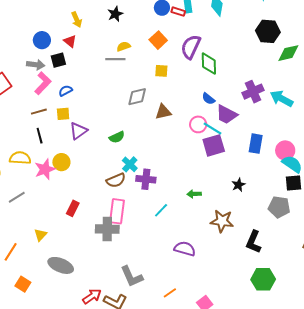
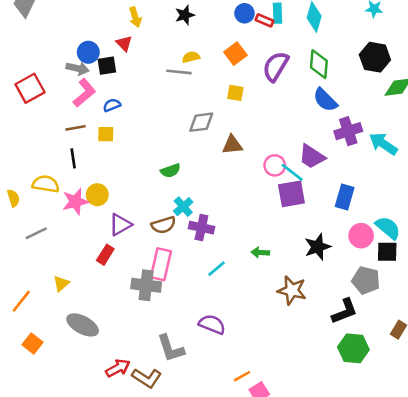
blue circle: (42, 40) -> (88, 52), moved
green diamond: (209, 64) -> (319, 64), moved
blue semicircle: (208, 99) -> (325, 100), moved, size x1.5
purple triangle: (78, 131) -> (120, 225), moved
pink circle: (285, 150) -> (361, 236), moved
black star: (238, 185) -> (318, 247), size x1.5
black L-shape: (254, 242) -> (344, 311), moved, turned -140
purple semicircle: (185, 249) -> (212, 324), moved
green hexagon: (263, 279) -> (353, 348), moved
orange line: (170, 293) -> (242, 376), moved

